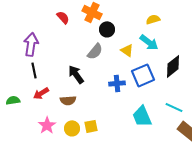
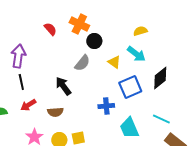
blue cross: (117, 83) -> (106, 106), moved

